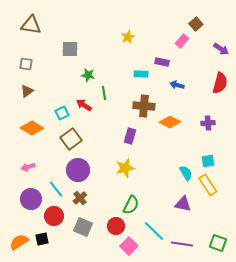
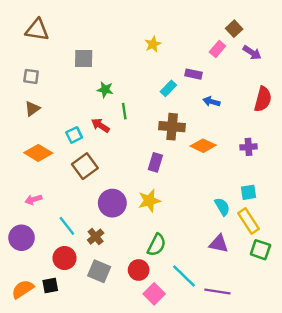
purple arrow: (221, 49) -> (252, 53), moved
cyan rectangle: (141, 74) -> (168, 88), turned -48
purple circle: (78, 170) -> (112, 203), moved
purple circle: (31, 199) -> (22, 238), moved
green square: (218, 243) -> (260, 250), moved

